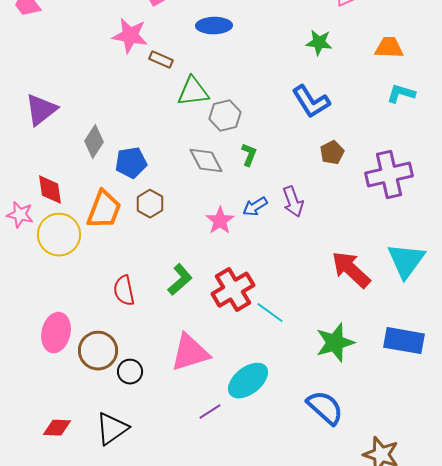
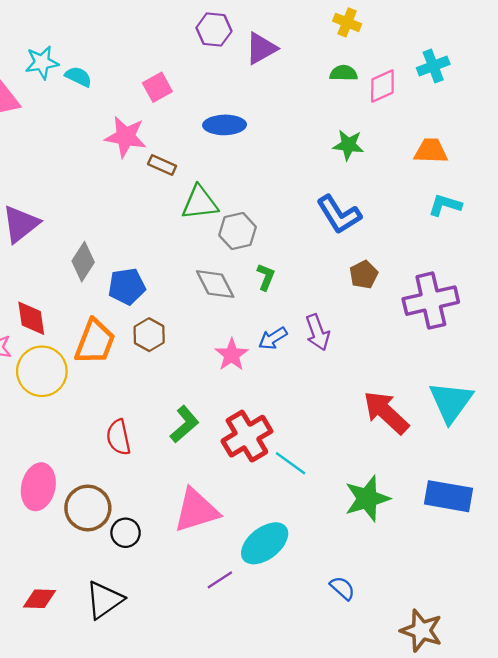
blue semicircle: (325, 408) -> (342, 588), moved, size x0.6

